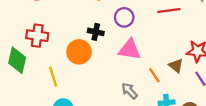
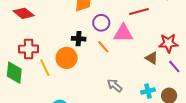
pink triangle: (130, 49) -> (123, 33), moved
orange line: (154, 75) -> (103, 47), moved
yellow line: (53, 77) -> (45, 68), moved

